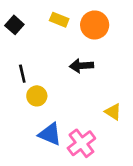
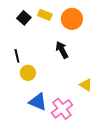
black square: (14, 25) -> (24, 18), moved
black arrow: (81, 66) -> (62, 50), turned 66

